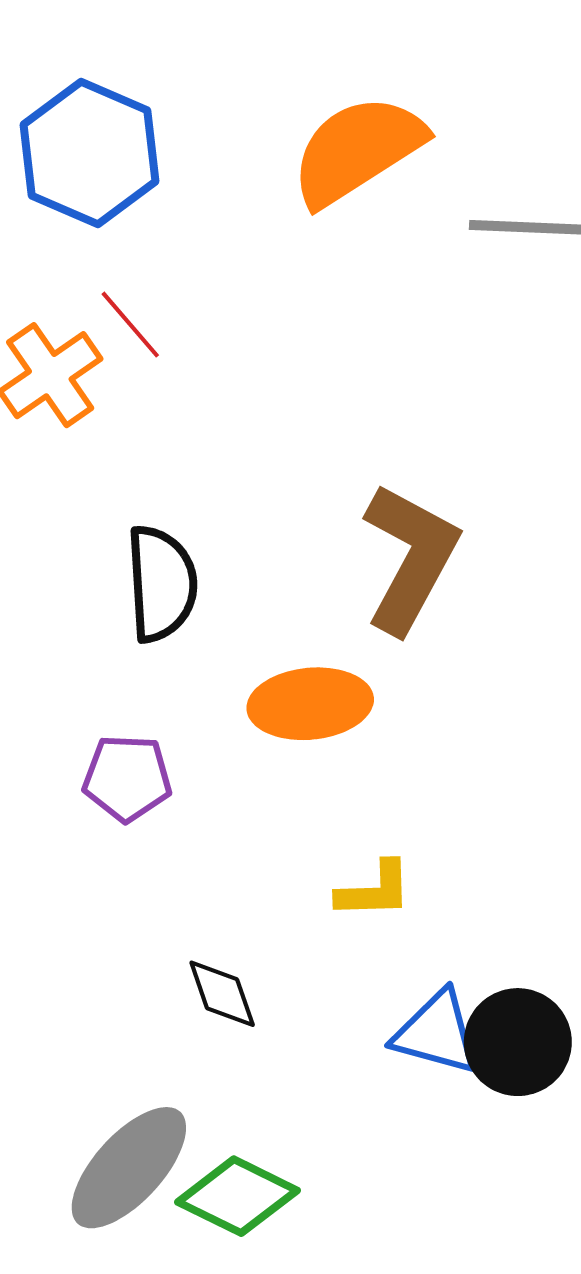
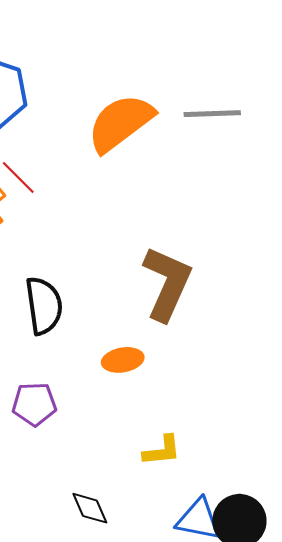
orange semicircle: (357, 150) -> (120, 123), moved
orange ellipse: (310, 704) -> (123, 360), size x0.7

